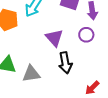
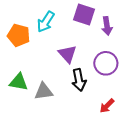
purple circle: (86, 35) -> (106, 63), moved, size x1.5

